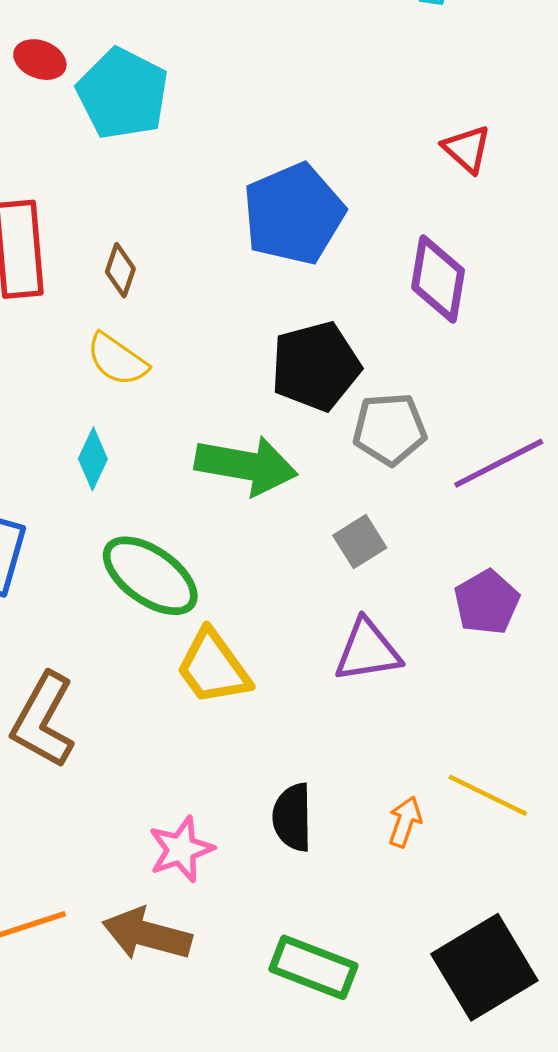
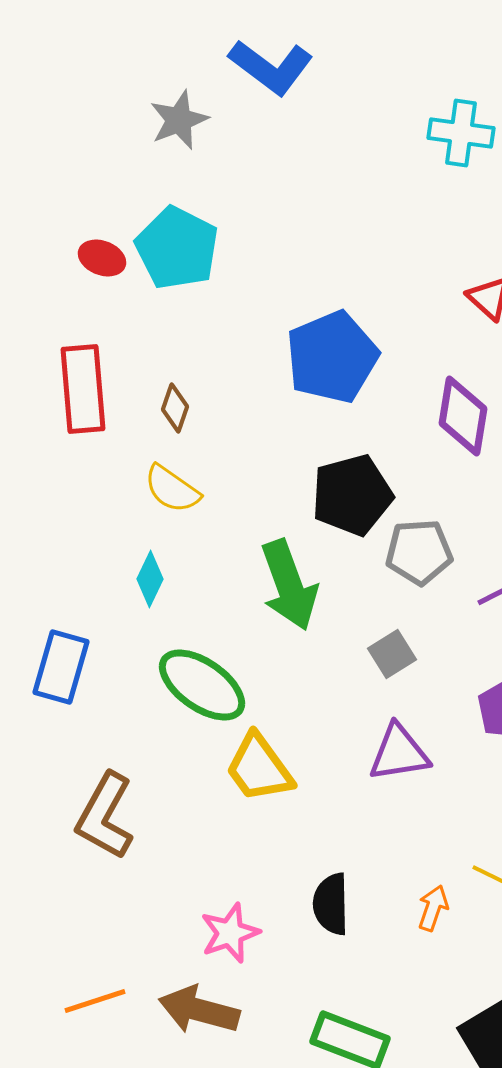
red ellipse: (40, 60) -> (102, 258), moved
green arrow: (246, 465) -> (289, 585), turned 60

